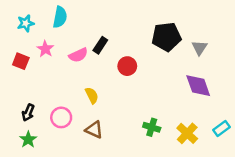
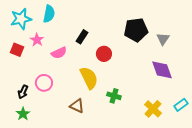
cyan star: (26, 23) -> (21, 19), size x1.5
pink semicircle: (78, 55) -> (59, 53), moved
yellow semicircle: (92, 95) -> (89, 78), moved, size x1.6
pink circle: (61, 117) -> (44, 83), moved
green cross: (152, 127) -> (114, 96), moved

